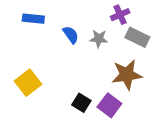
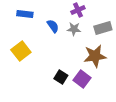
purple cross: (120, 15) -> (78, 10), moved
gray rectangle: (137, 37) -> (103, 28), turned -42
yellow square: (28, 83) -> (21, 51), moved

